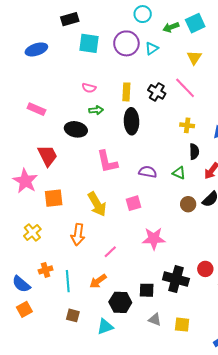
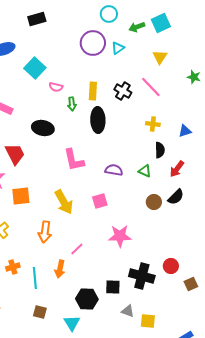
cyan square: (89, 43) -> (35, 68), moved, turned 35
green arrow: (96, 110) -> (72, 104), moved, turned 88
orange arrow: (98, 281) -> (60, 269), moved, turned -42
gray triangle: (155, 320) -> (128, 311), moved
cyan triangle: (105, 327) -> (72, 323), turned -42

